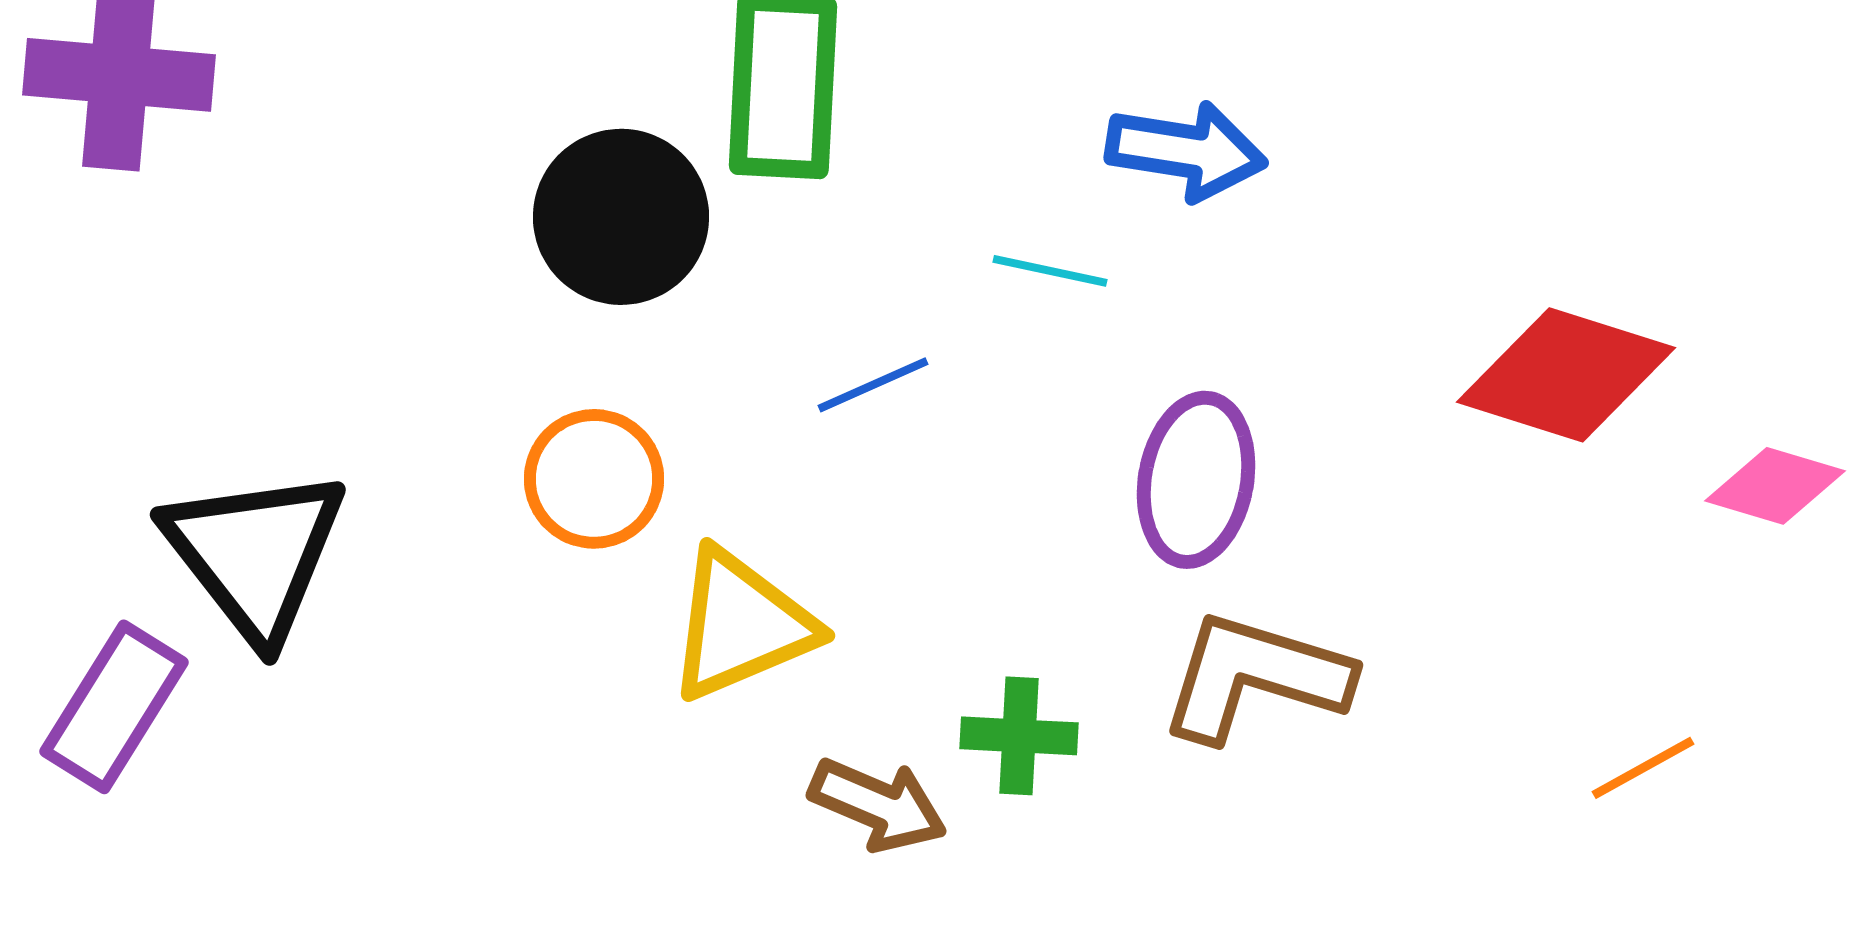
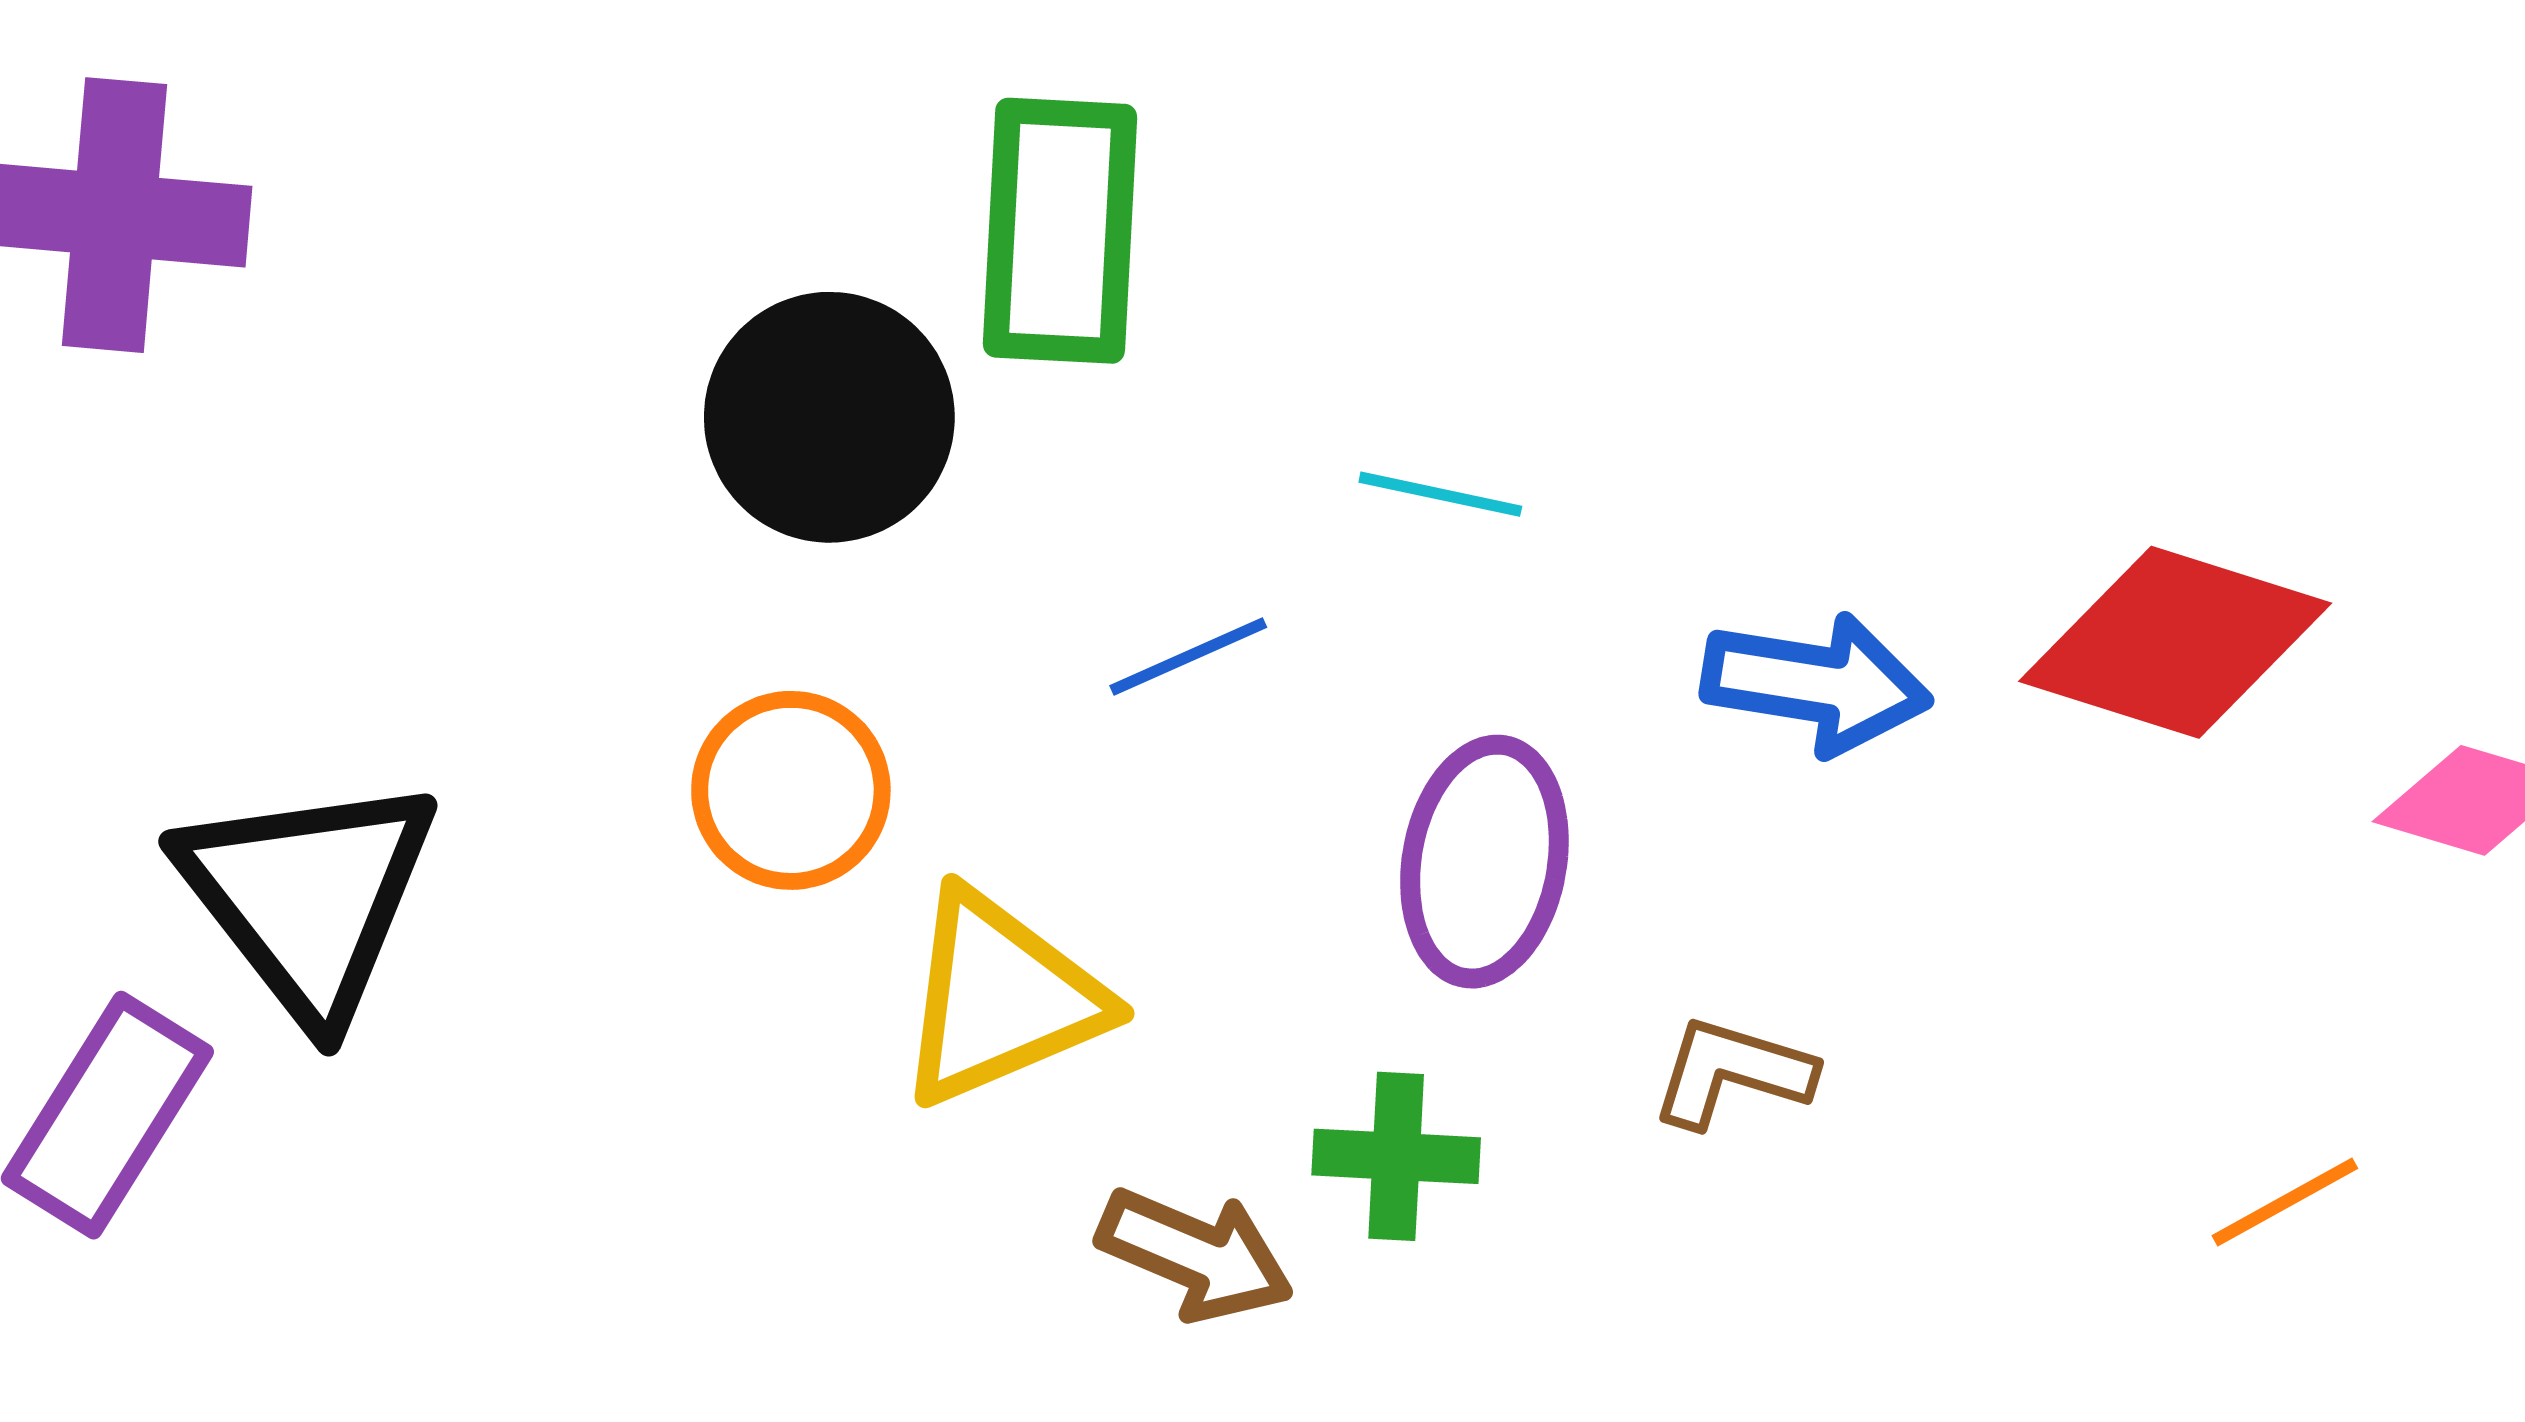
blue arrow: (1186, 151) -> (1816, 684), moved
purple ellipse: (1196, 480) -> (1484, 862), moved
brown L-shape: (1255, 677) -> (1732, 1072), size x0.6

